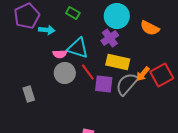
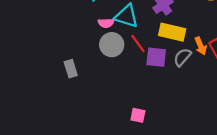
orange arrow: (143, 74) -> (201, 46), turned -63
gray semicircle: (127, 84) -> (182, 57), size x0.7

